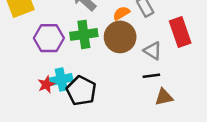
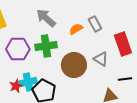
brown circle: (120, 37) -> (74, 65), moved
black line: (151, 76) -> (125, 79), moved

